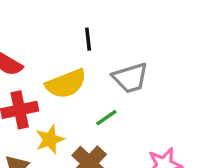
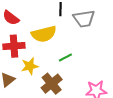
gray trapezoid: (130, 78) -> (84, 19), moved

